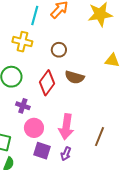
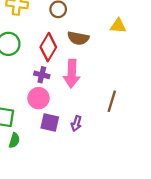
yellow triangle: (112, 60) -> (118, 26), moved
purple cross: (23, 106) -> (42, 75), moved
pink arrow: (66, 127) -> (72, 74), moved

